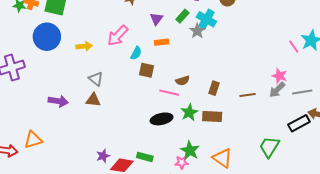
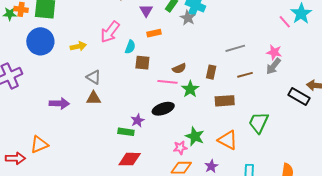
gray line: (302, 92) -> (235, 48), moved
green star: (189, 112) -> (190, 89), moved
brown rectangle: (212, 116) -> (225, 101), moved
black rectangle: (299, 123) -> (299, 97), turned 65
green trapezoid: (269, 147) -> (259, 123), moved
purple star: (103, 156) -> (138, 120), moved
green rectangle: (145, 157) -> (126, 132), moved
pink star: (182, 162) -> (180, 148), moved

